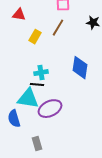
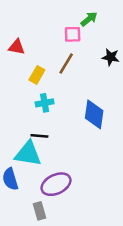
cyan cross: (41, 73) -> (45, 103), moved
purple ellipse: (50, 109) -> (56, 184), moved

